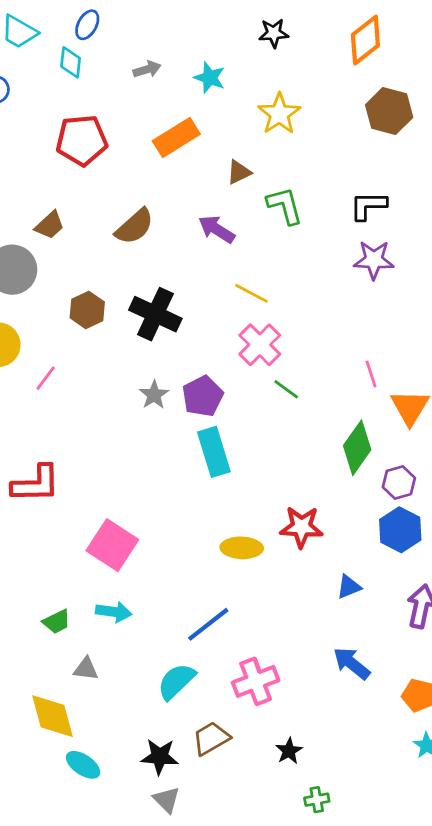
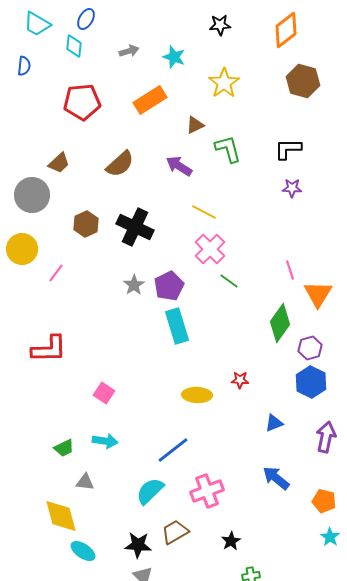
purple star: (374, 260) -> (292, 188), size x0.7
red star: (301, 527) -> (240, 380), size x0.6
pink square: (112, 545) -> (104, 393), size x0.6

